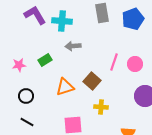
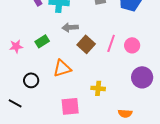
brown square: (92, 81) -> (86, 44), moved
black circle: (26, 96) -> (31, 80), moved
black line: (27, 122) -> (15, 103), moved

